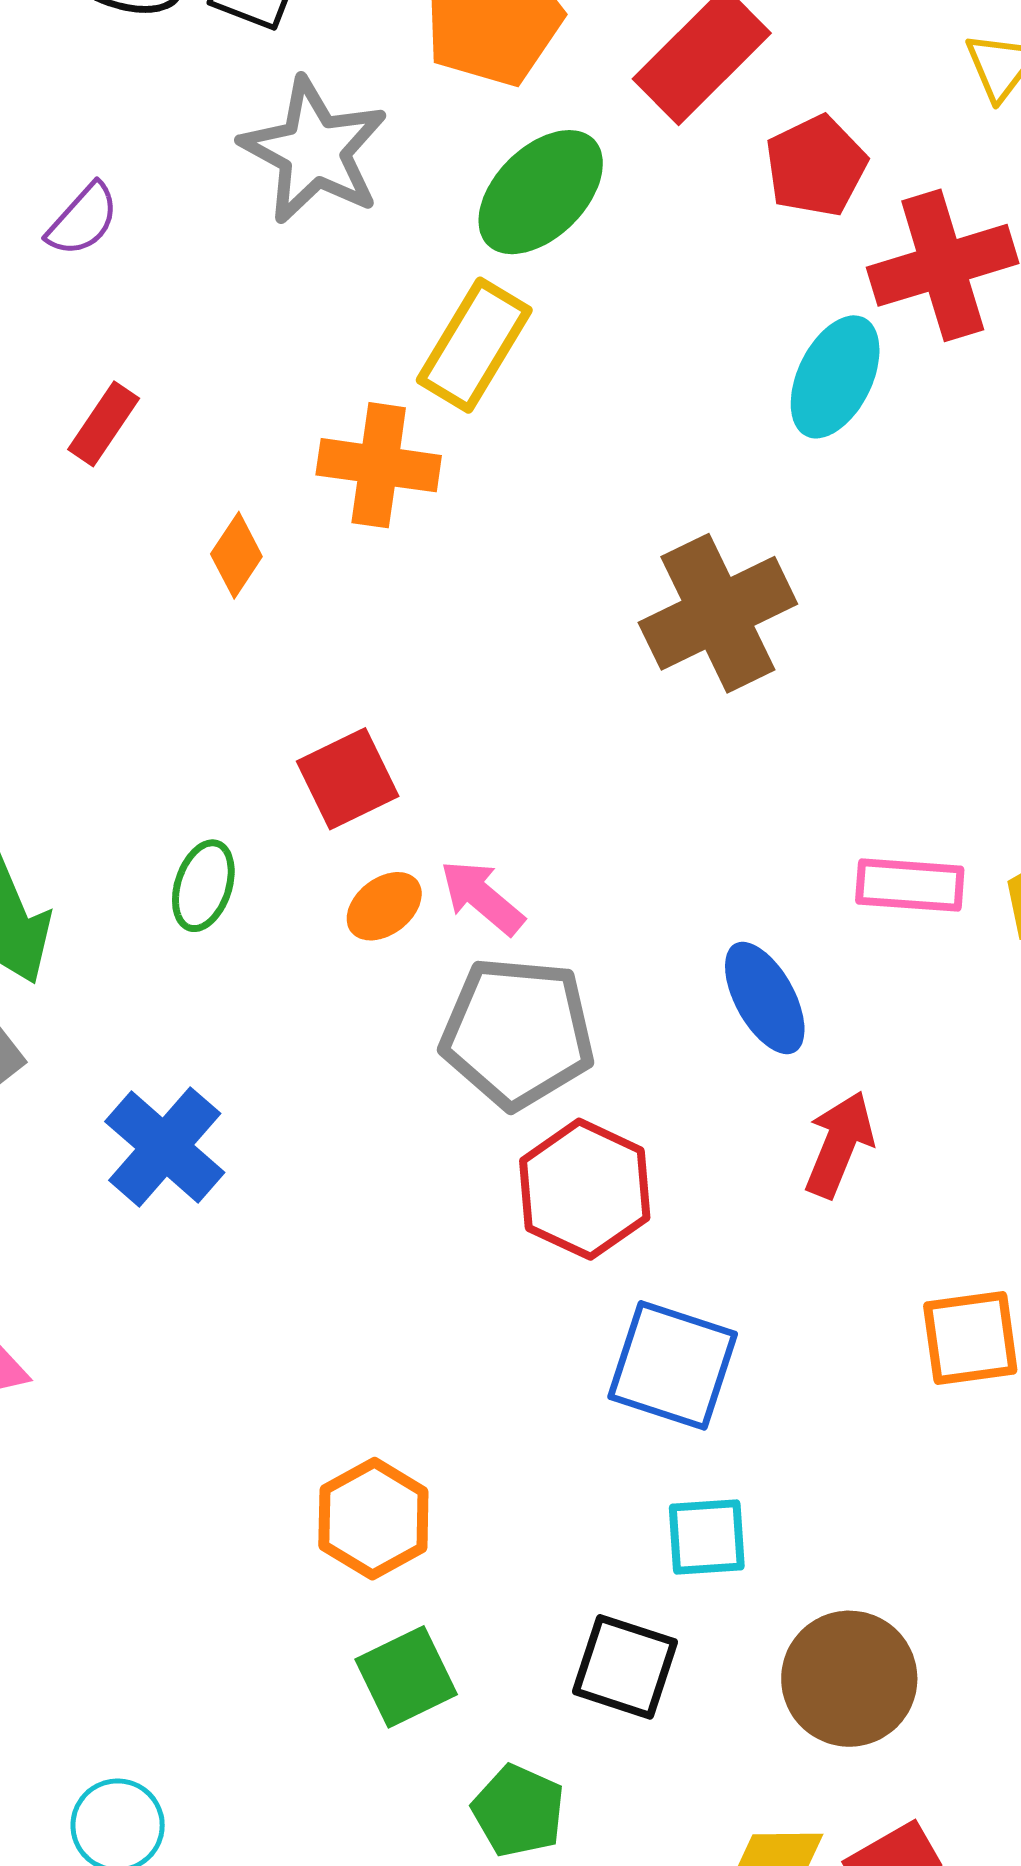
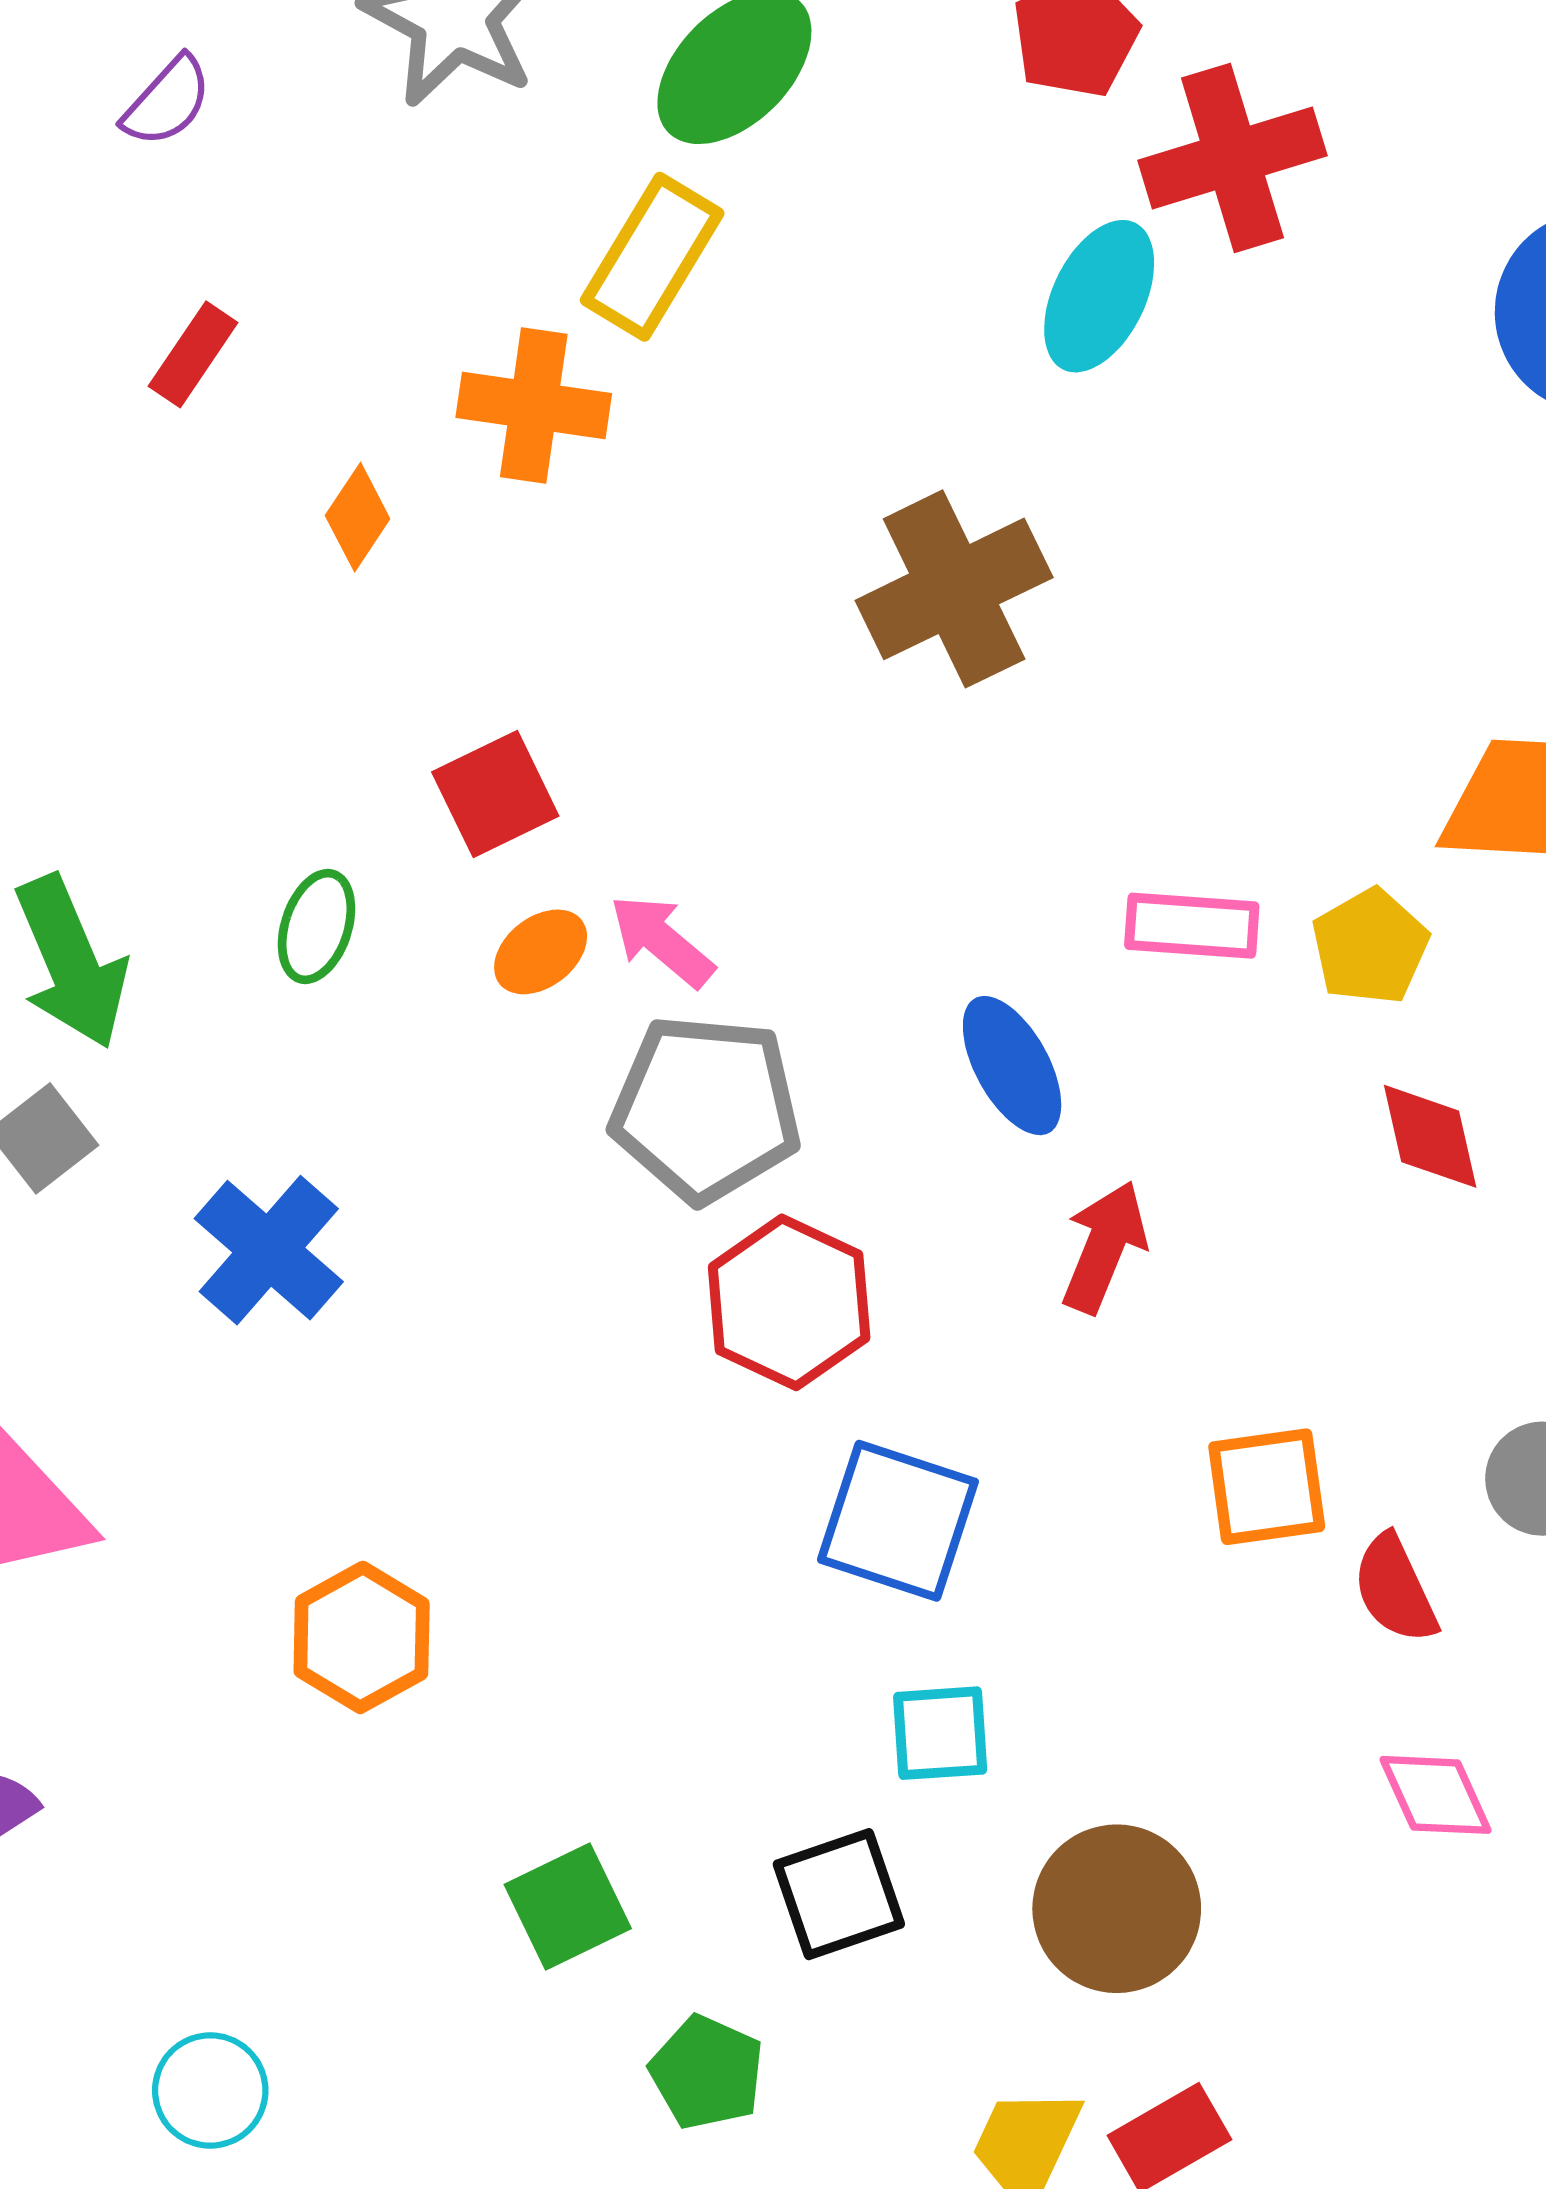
orange hexagon: (373, 1519) -> (362, 1637), moved
black square: (625, 1667) -> (839, 1894), turned -37

